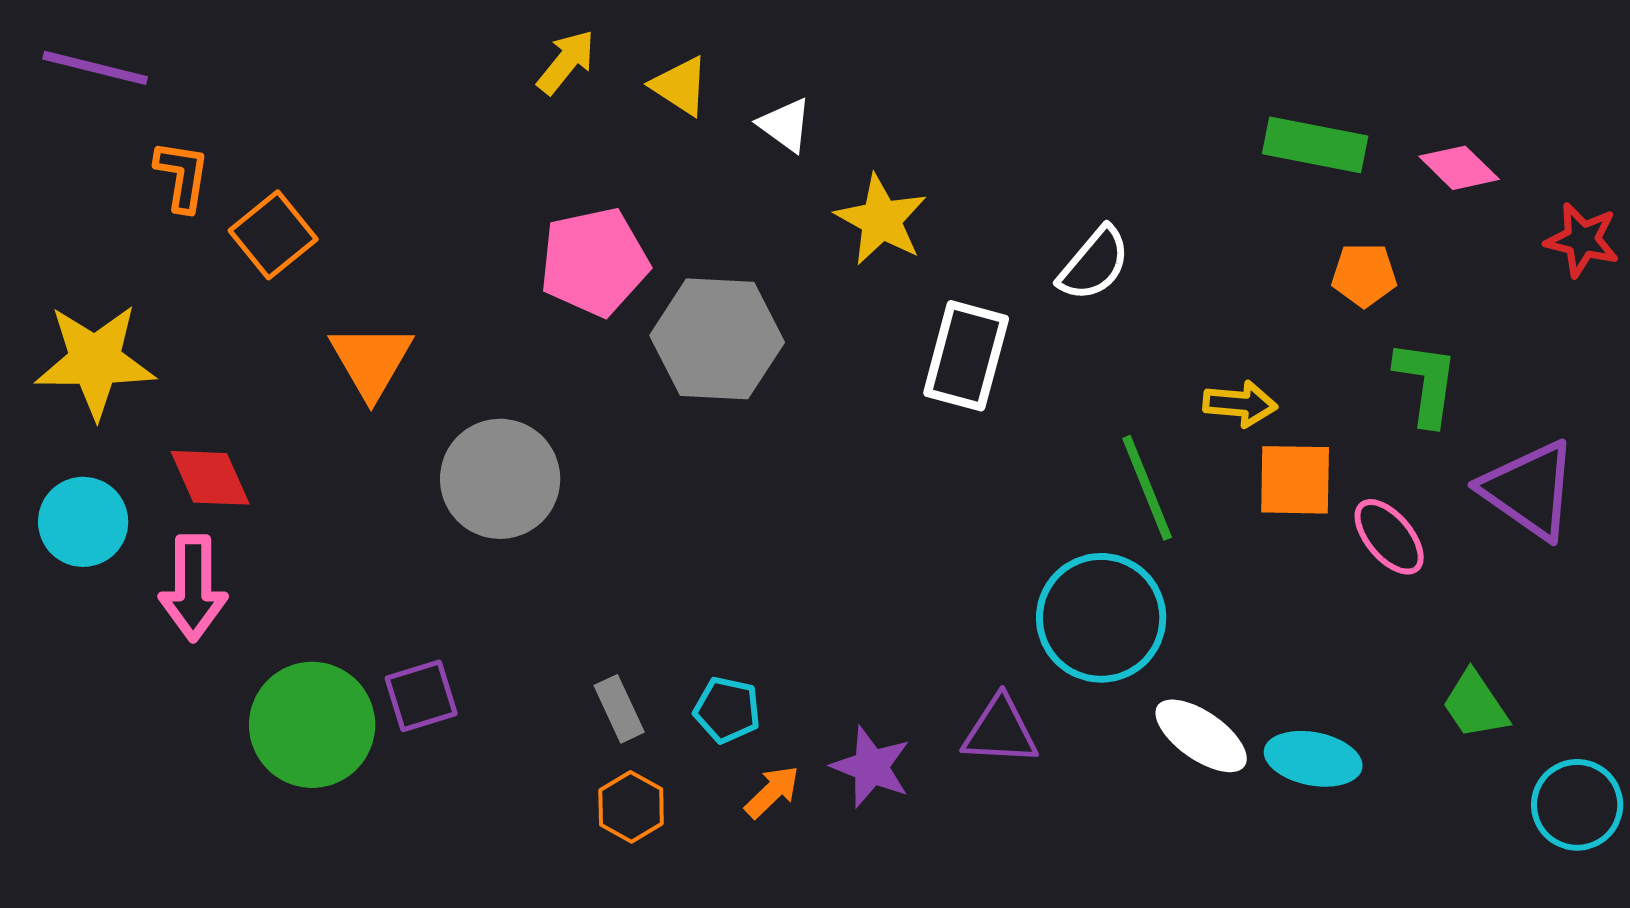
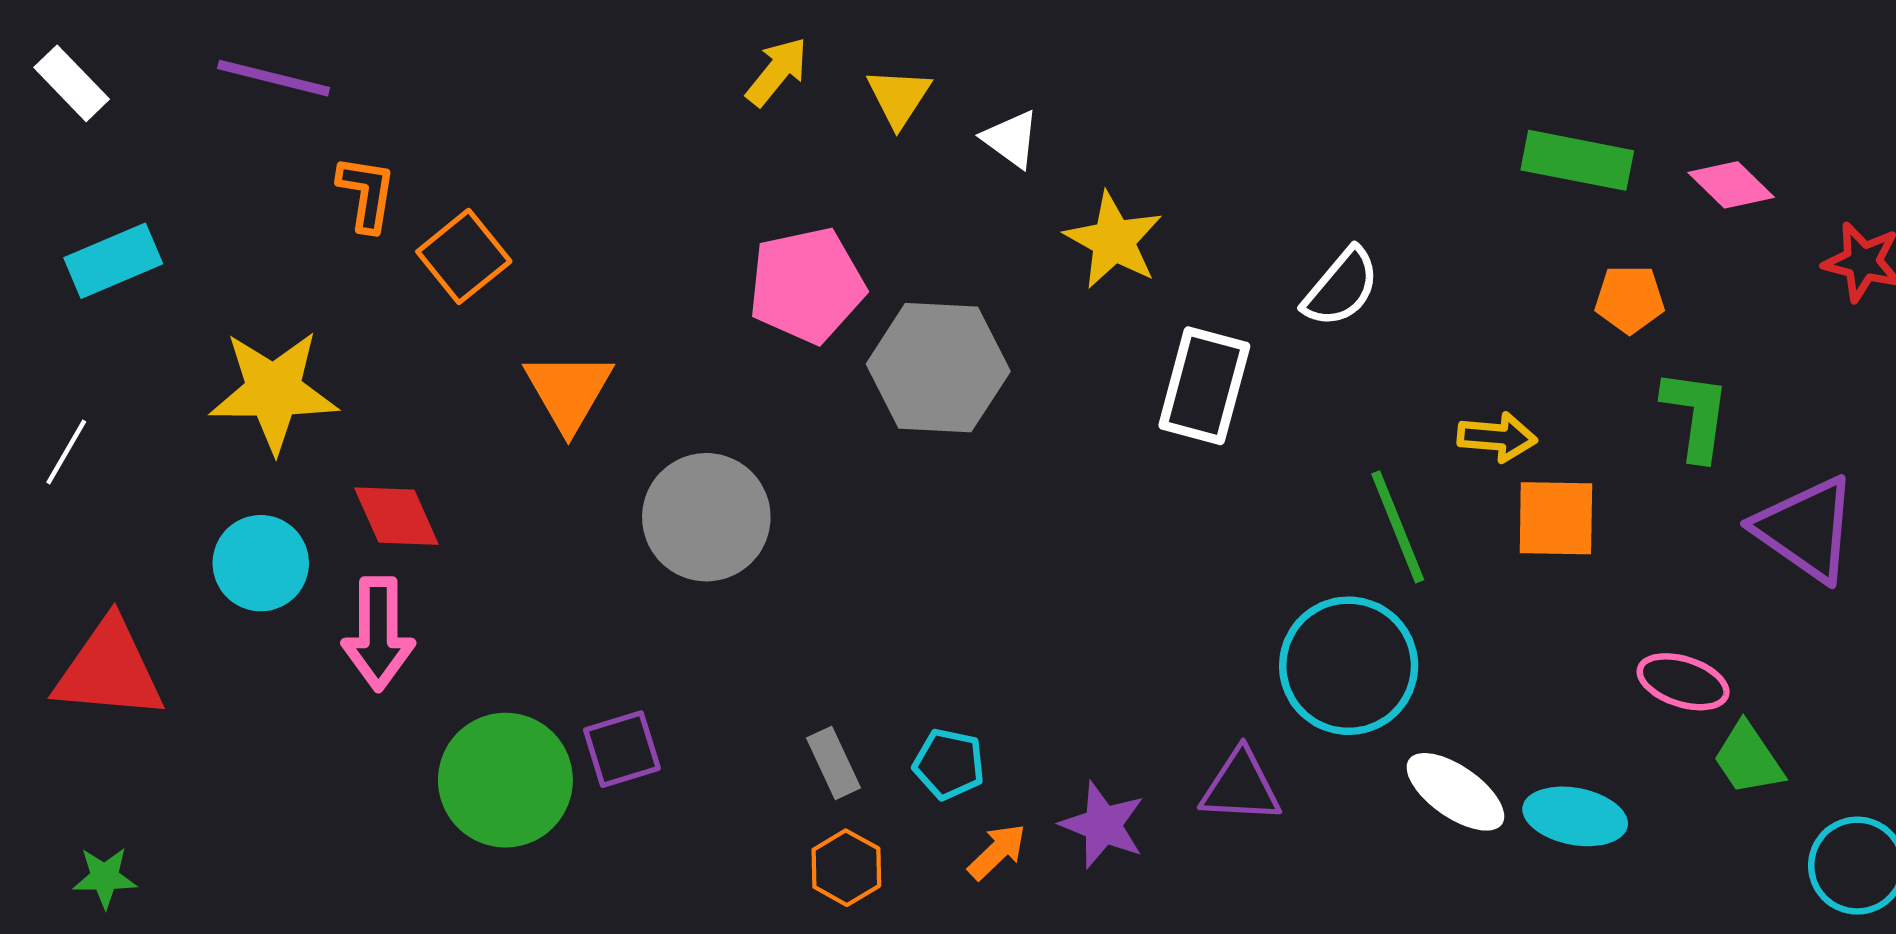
yellow triangle: (680, 86) -> (899, 97), turned 30
pink ellipse: (1389, 537) -> (1683, 682), moved, turned -32

